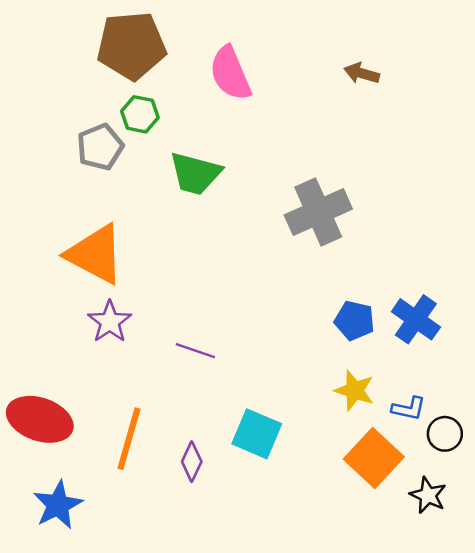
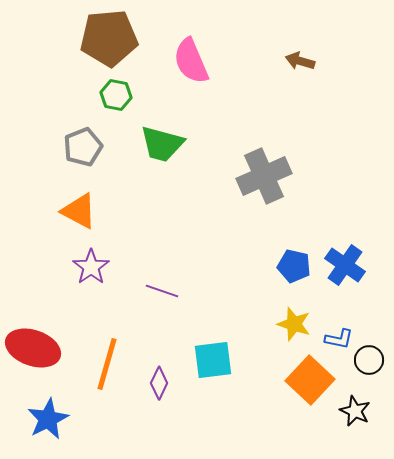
gray pentagon: (100, 147) -> (83, 147), moved
orange triangle: (95, 254) -> (79, 211), size x0.7
cyan square: (257, 434) -> (213, 360), turned -30

